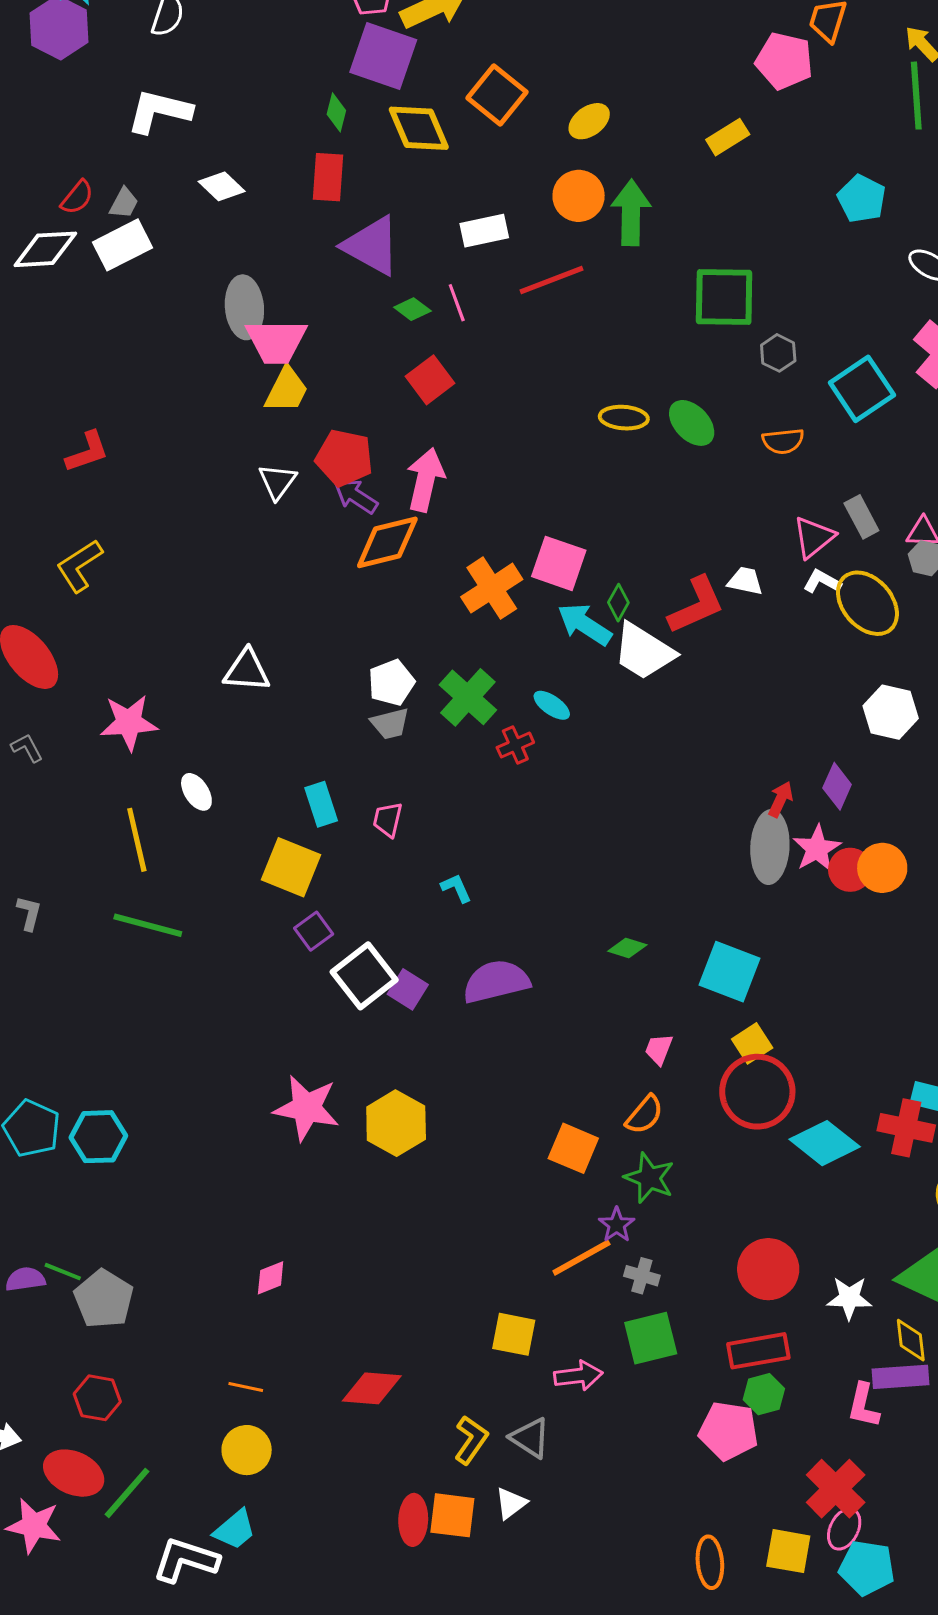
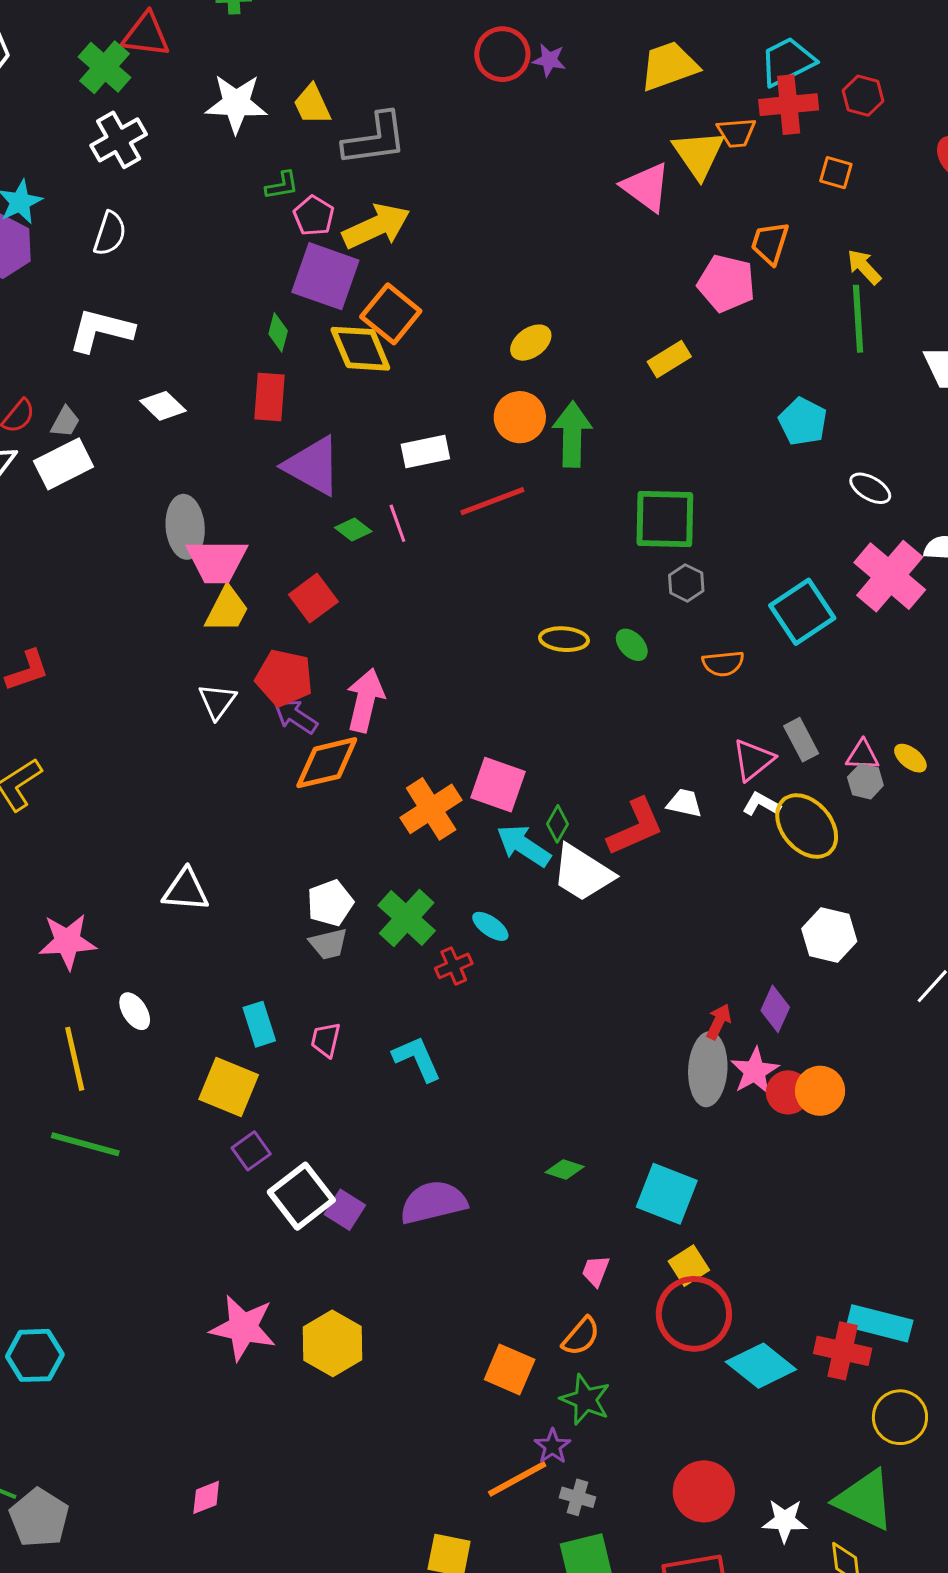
orange square: (497, 95) -> (391, 314), moved
gray hexagon: (778, 353) -> (686, 583), moved
red square: (430, 380) -> (313, 598), moved
green ellipse: (692, 423) -> (632, 645), size x0.7
cyan L-shape: (456, 888) -> (417, 1059), moved, size x1.6

